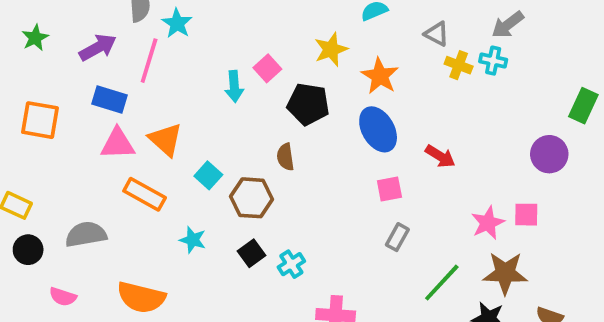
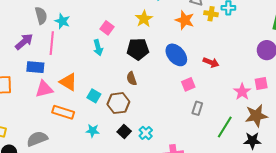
pink square: (267, 68) -> (107, 28), moved
orange star: (380, 76) -> (185, 20), moved

